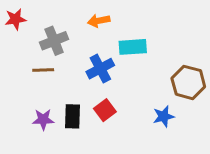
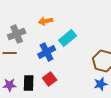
cyan rectangle: (133, 47) -> (68, 38), turned -36
blue star: (164, 116) -> (101, 84), moved

